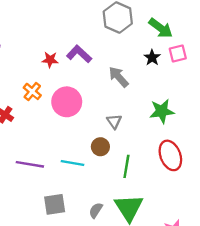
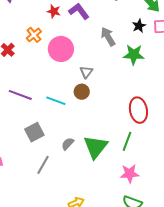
green star: (162, 111) -> (134, 55), moved
gray triangle: (114, 121) -> (86, 72), moved
green line: (126, 166) -> (127, 141), moved
gray square: (55, 204) -> (34, 132), turned -30

